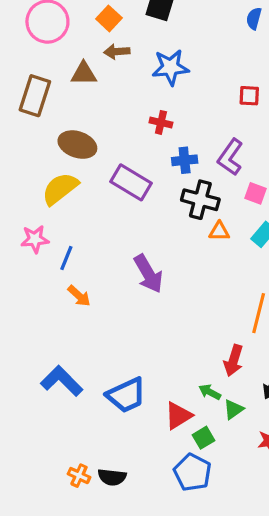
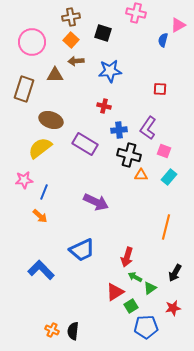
purple arrow: (148, 274) -> (96, 202), turned -35
orange arrow: (79, 296) -> (40, 216), moved
red arrow: (233, 360) -> (127, 257), moved
blue trapezoid: (126, 395) -> (82, 250), moved
blue pentagon: (192, 472) -> (146, 327), moved, turned -30
black semicircle: (112, 477) -> (73, 331), turned 90

